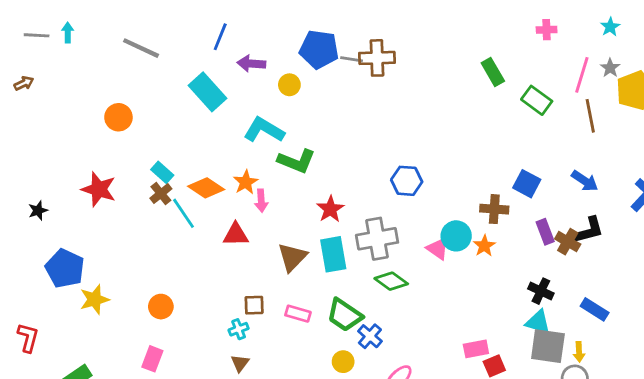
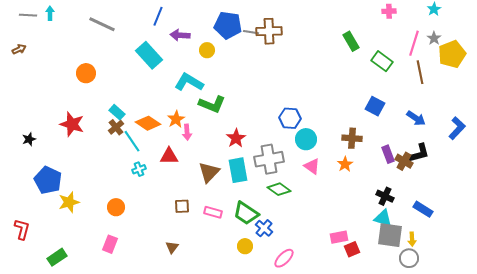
blue square: (527, 184) -> (375, 106), moved
cyan circle: (456, 236) -> (306, 139), moved
cyan cross: (239, 329) -> (139, 169), moved

